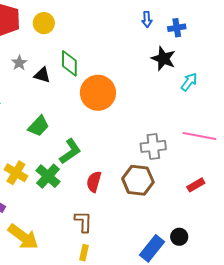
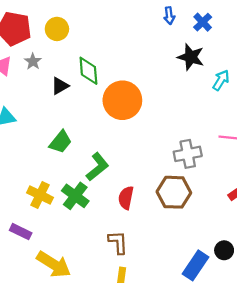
blue cross: (177, 28) -> (203, 22), turned -30
gray star: (19, 63) -> (33, 61), moved
black triangle: (42, 75) -> (60, 86), turned -42

